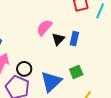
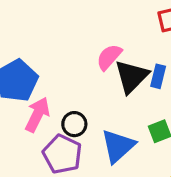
black triangle: (58, 39) -> (132, 76), size x1.6

